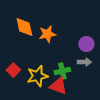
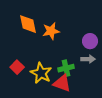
yellow star: (37, 76) -> (41, 73), turned -30

